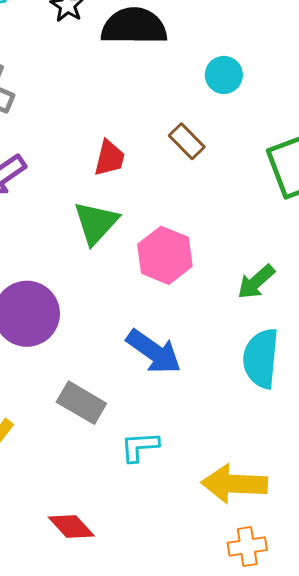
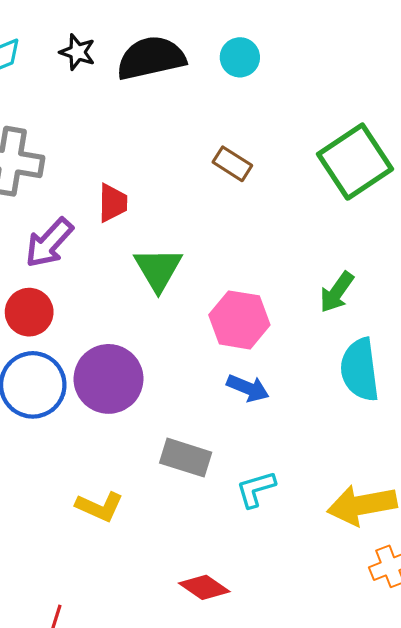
cyan circle: (224, 75) -> (240, 57), moved
red trapezoid: (109, 158) -> (113, 203), moved
pink hexagon: (165, 255) -> (239, 320), moved
blue arrow: (154, 352) -> (248, 388), size x0.7

